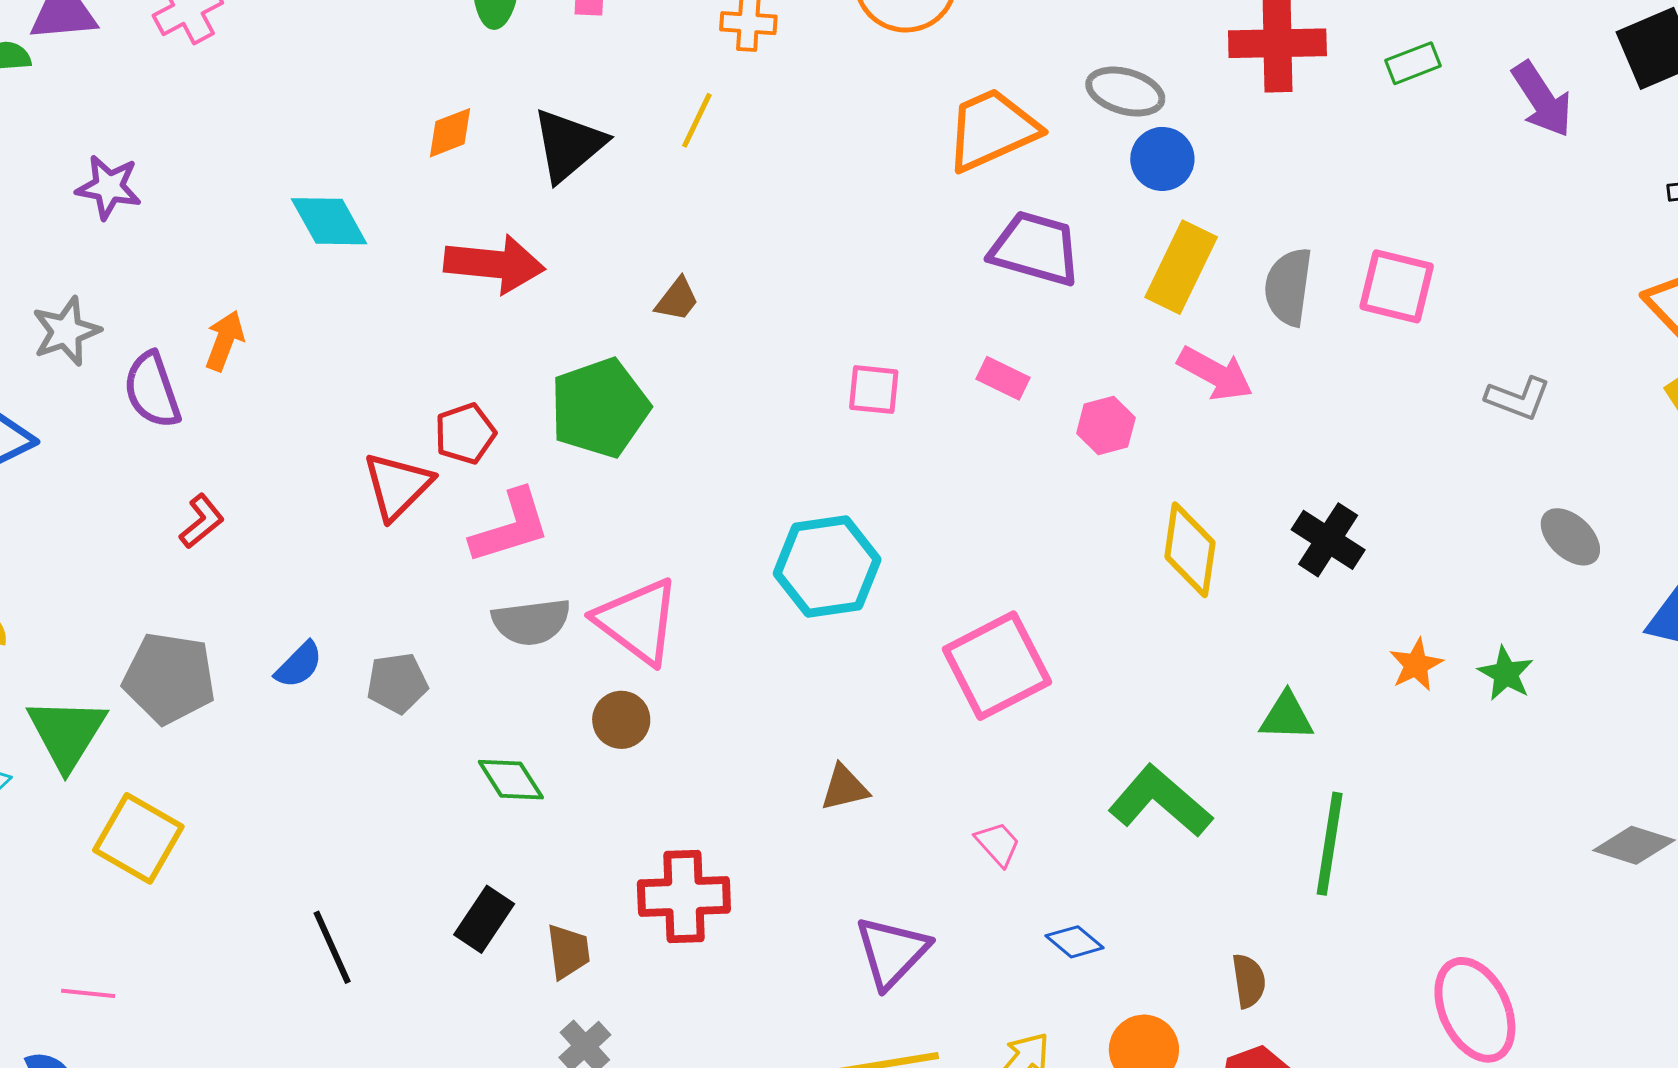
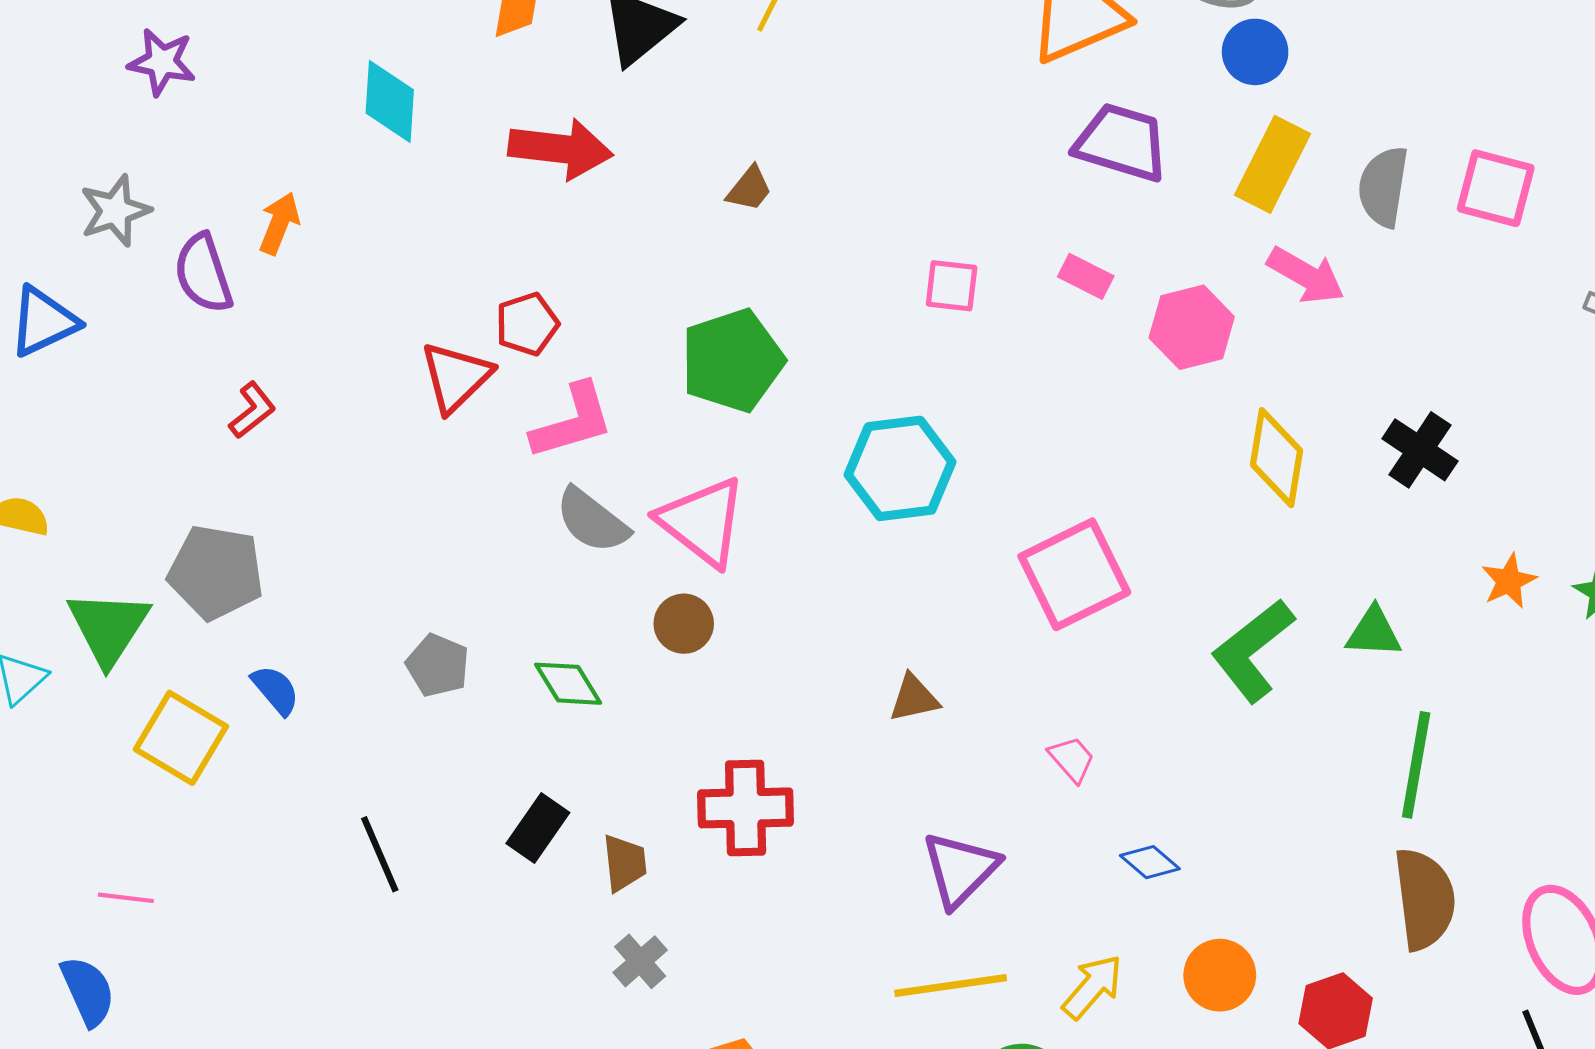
cyan diamond: (329, 221) -> (390, 101), turned 32
green pentagon: (600, 408) -> (732, 361), moved
pink hexagon: (1106, 425) -> (1192, 327), size x1.4
gray semicircle: (531, 622) -> (592, 520), turned 44
blue semicircle: (299, 665) -> (275, 690), moved, turned -86
gray pentagon: (397, 683) -> (438, 665), moved, turned 30
green L-shape: (1160, 801) -> (1253, 650), moved, turned -80
brown semicircle: (1249, 981) -> (1424, 899), moved, size x1.8

